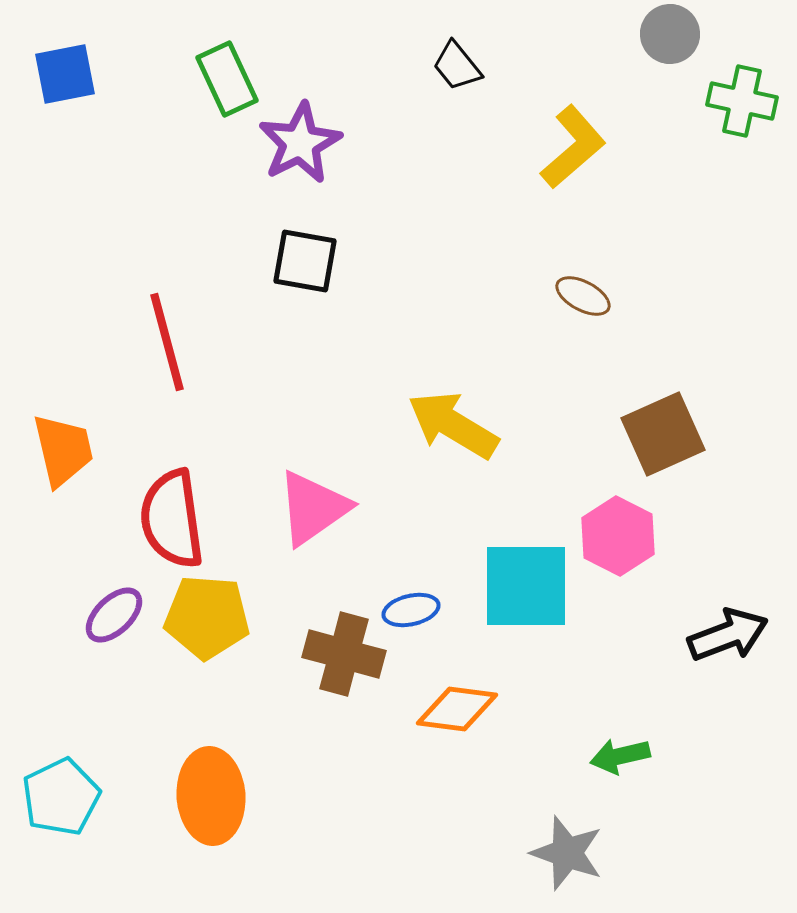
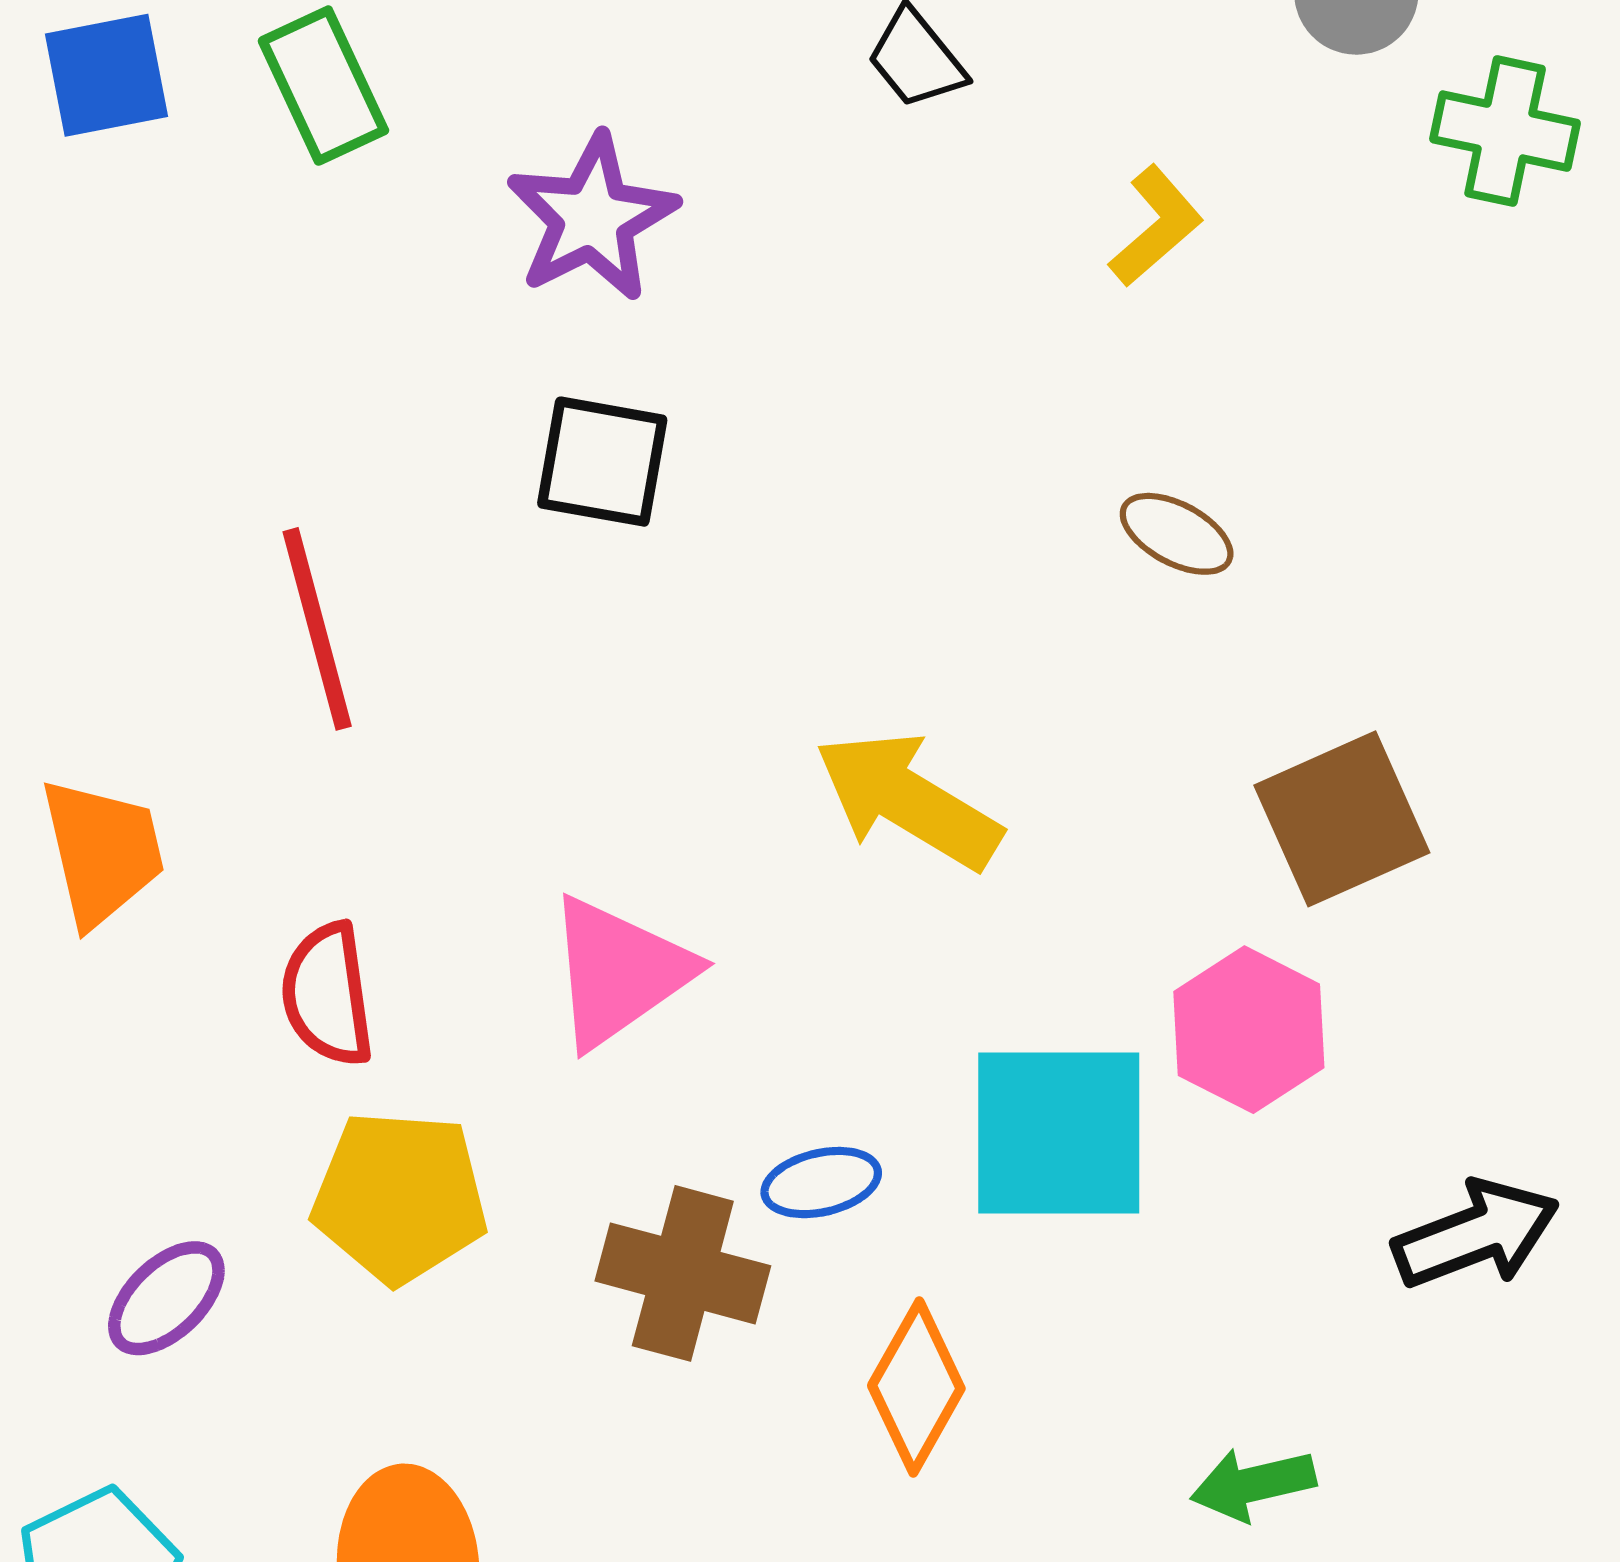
green rectangle: (227, 79) -> (323, 86), moved
yellow L-shape: (573, 147) -> (1156, 226), size x0.7
red semicircle: (172, 519) -> (328, 995), size x0.7
purple ellipse: (114, 615) -> (166, 1298), moved
orange diamond: (457, 709) -> (916, 1387), turned -68

